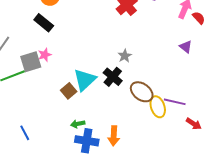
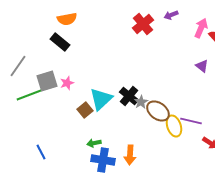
pink star: (45, 55) -> (67, 83), moved
gray star: (125, 56) -> (141, 102), moved

